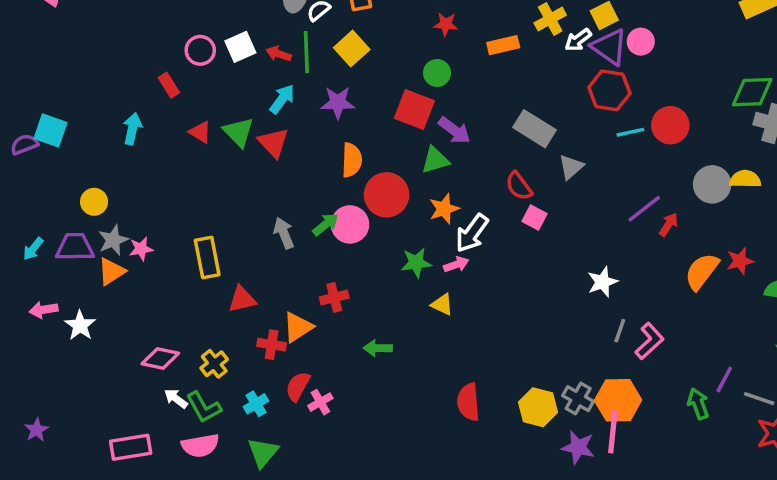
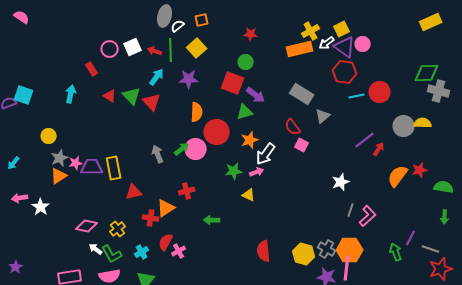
orange rectangle: (503, 45) -> (300, 49), moved, size x1.4
purple trapezoid: (75, 247) -> (92, 167), moved

